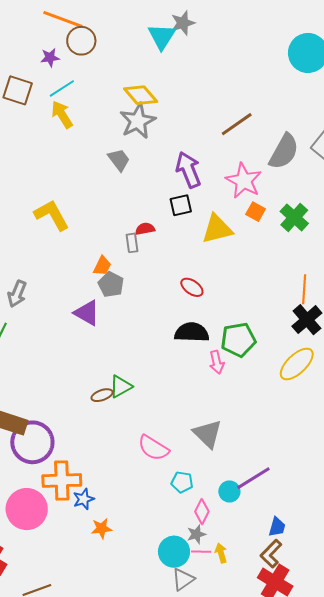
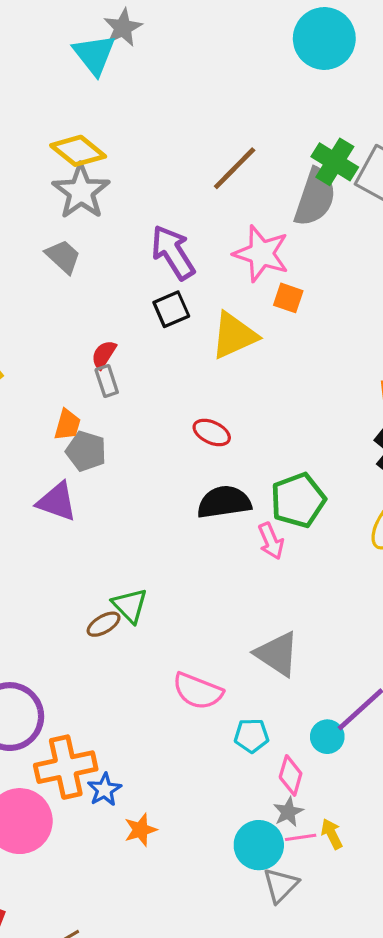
green cross: (294, 217) -> (335, 162), moved
red semicircle: (145, 229) -> (104, 355), moved, turned -36
green triangle: (121, 386) -> (130, 606), turned -35

